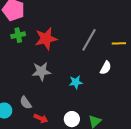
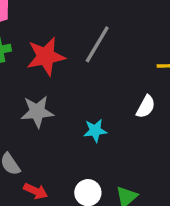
gray line: (89, 40) -> (97, 44), moved

